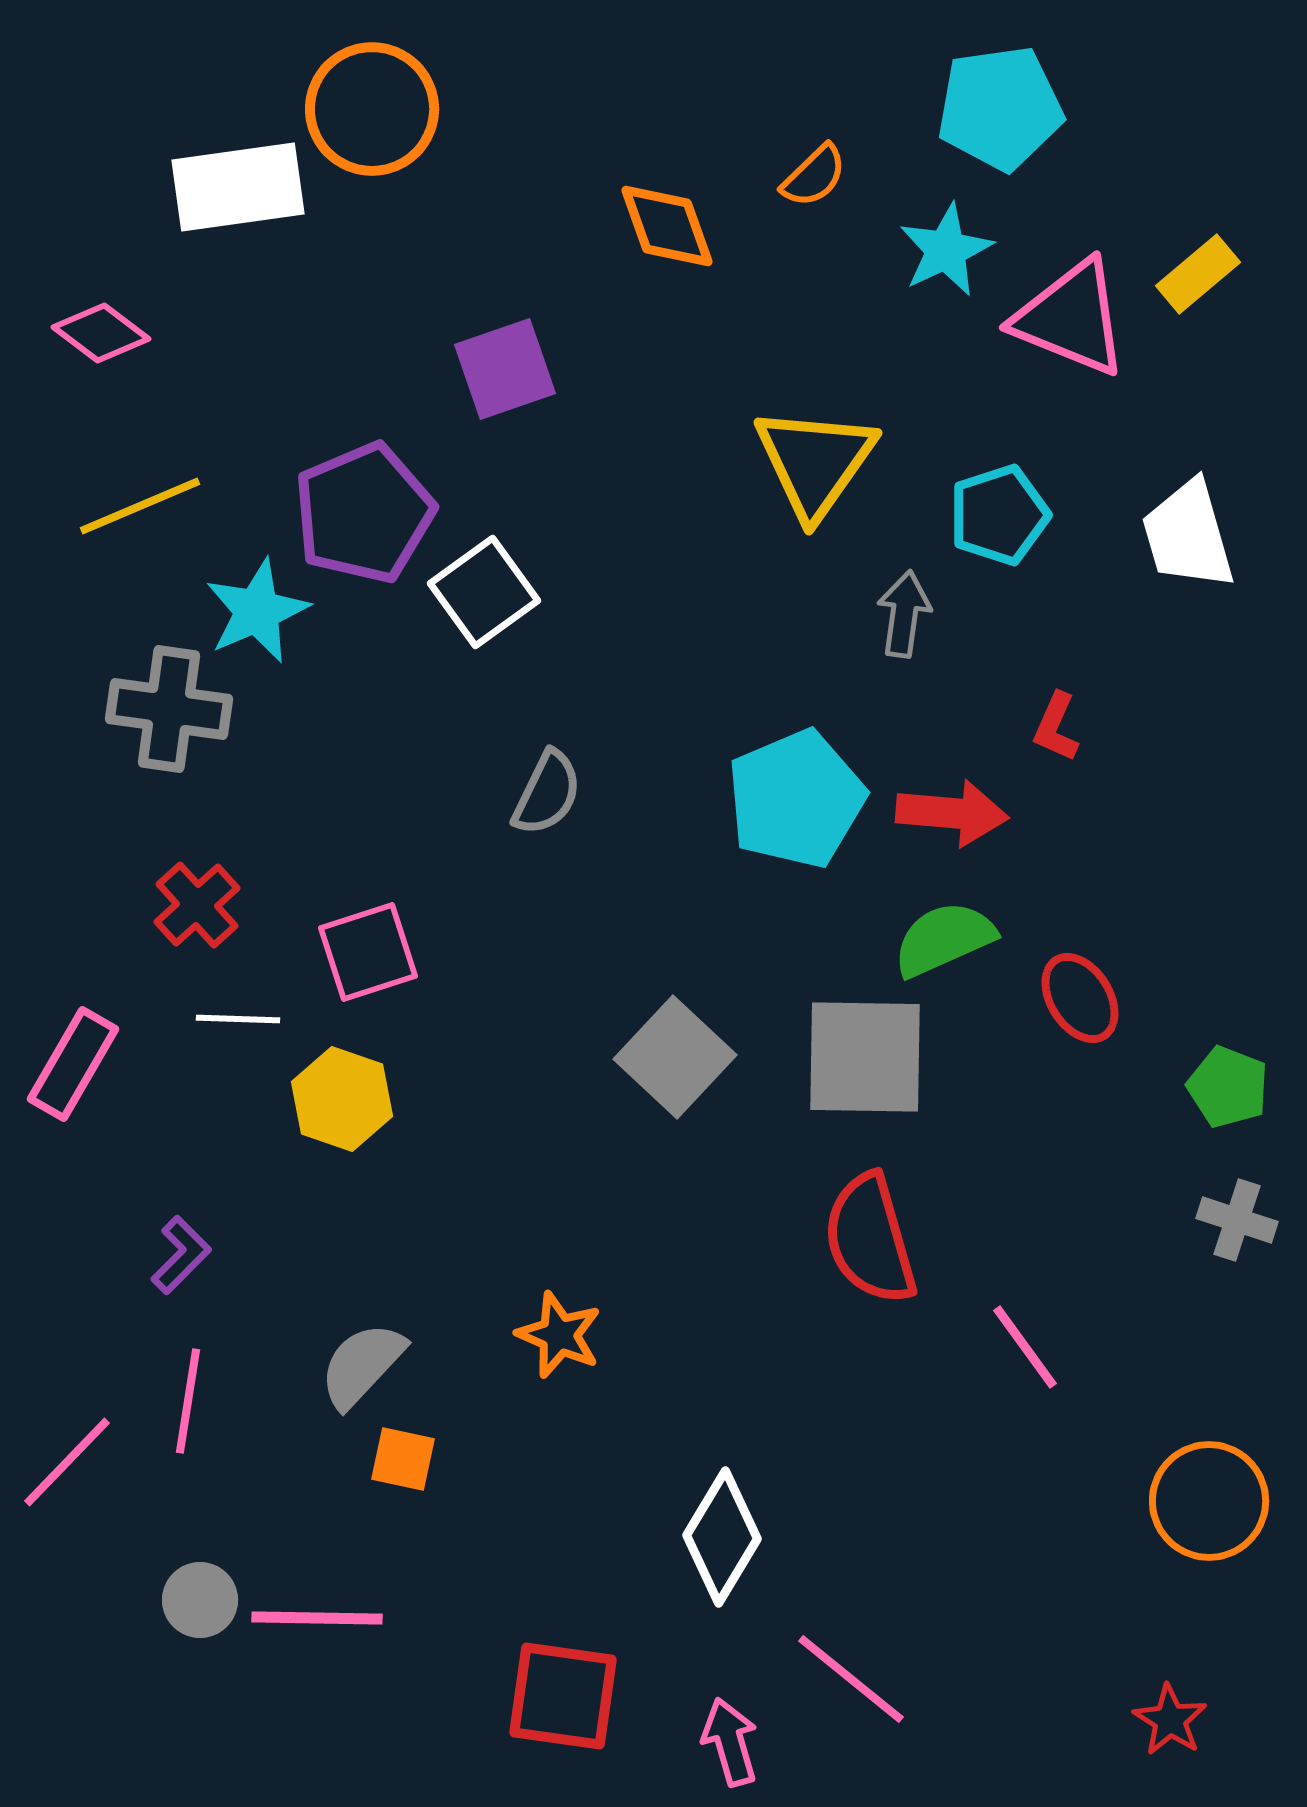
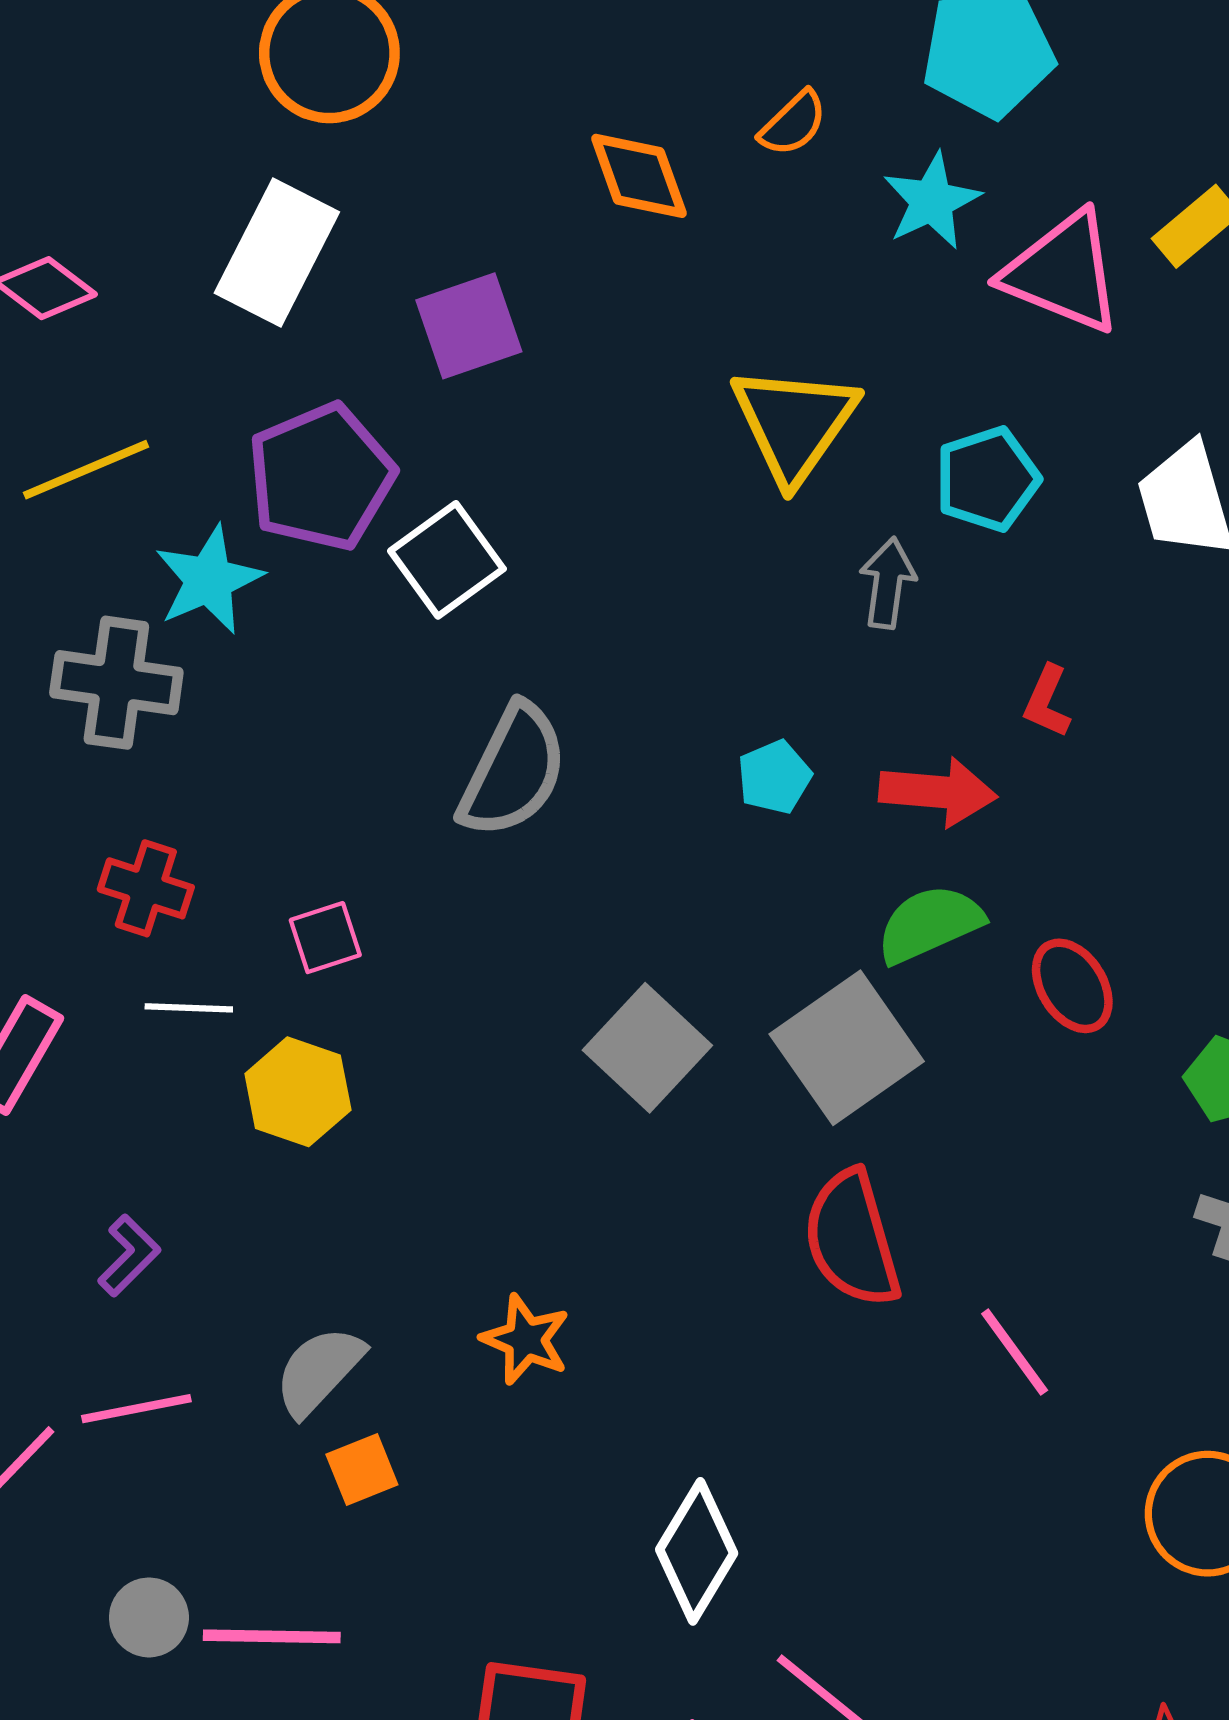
white rectangle: (238, 187) -> (277, 252), moved, turned -55
gray semicircle: (547, 793) -> (513, 771), size x1.5
cyan pentagon: (796, 799) -> (774, 777), size x0.5
red cross: (197, 905) -> (146, 888), turned -30
pink square: (368, 952) -> (325, 938), size x0.7
gray square: (865, 1057) -> (847, 1048), turned -36
pink line: (188, 1401) -> (136, 1409), turned 70
orange square: (403, 1459) -> (362, 1470), turned -34

